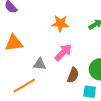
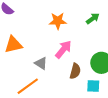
gray triangle: (40, 64) -> (41, 63), turned 32

